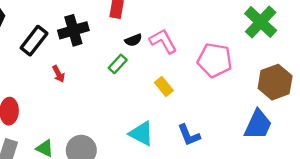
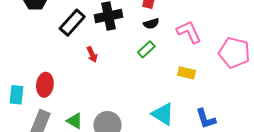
black semicircle: (133, 40) -> (151, 24), moved
yellow rectangle: (164, 86) -> (186, 73), turned -42

